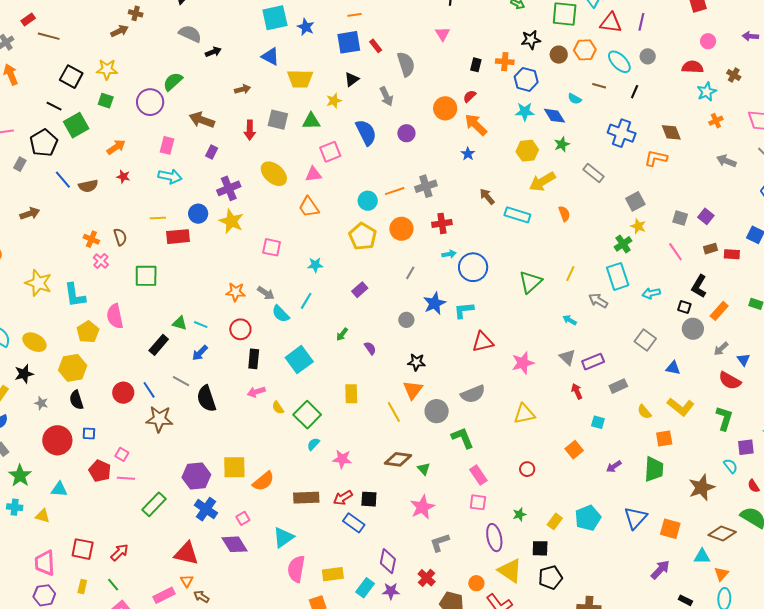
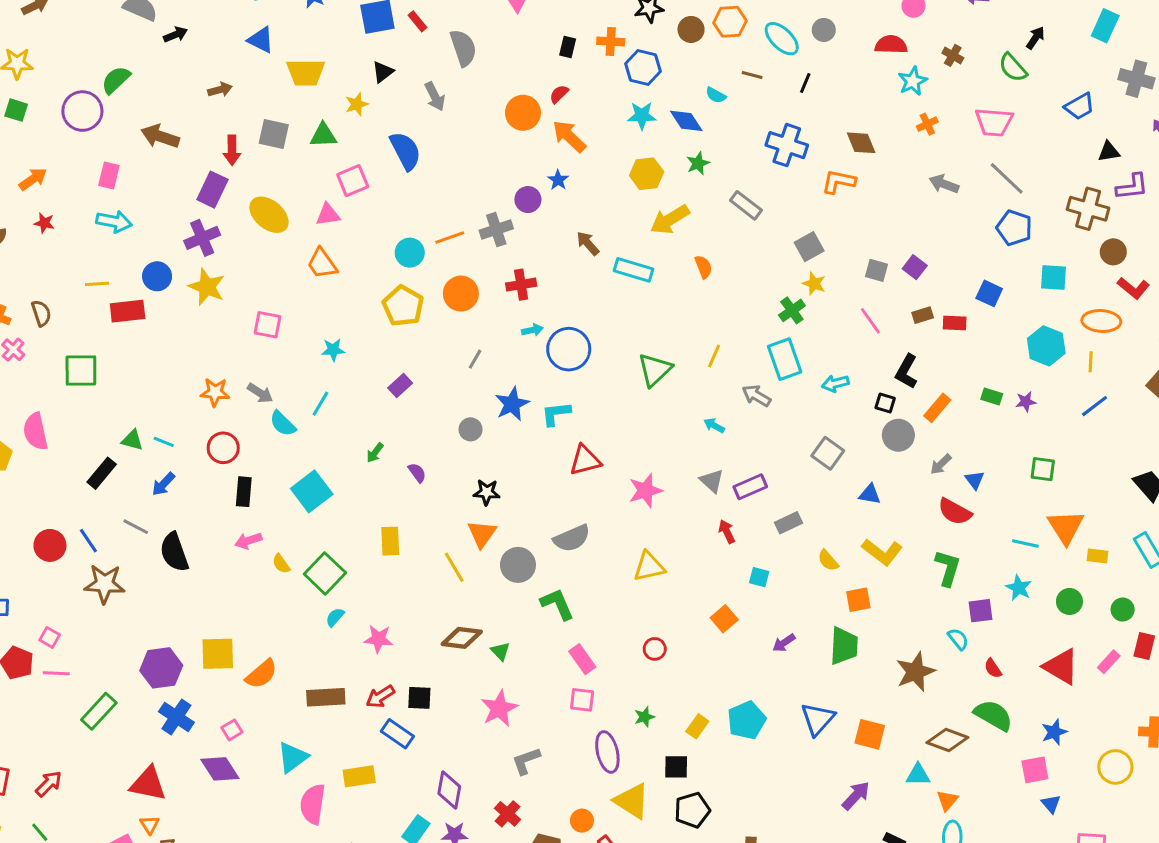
purple circle: (406, 133) -> (528, 200), moved
purple rectangle: (212, 152) -> (212, 190), moved, size x1.6
yellow rectangle: (333, 574) -> (359, 776), moved

